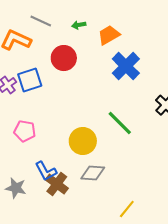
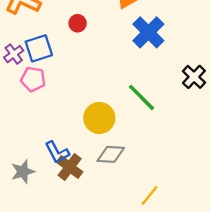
red circle: (64, 58) -> (78, 23), size x0.6
pink pentagon: (25, 131) -> (33, 79), moved
gray star: (16, 188) -> (23, 172), turned -30

